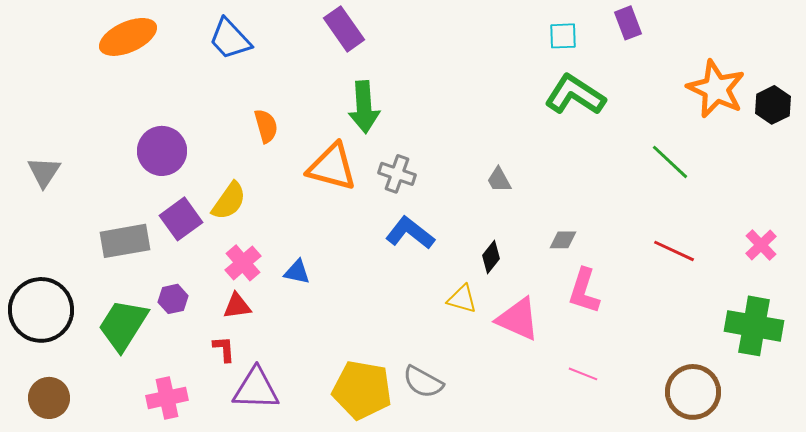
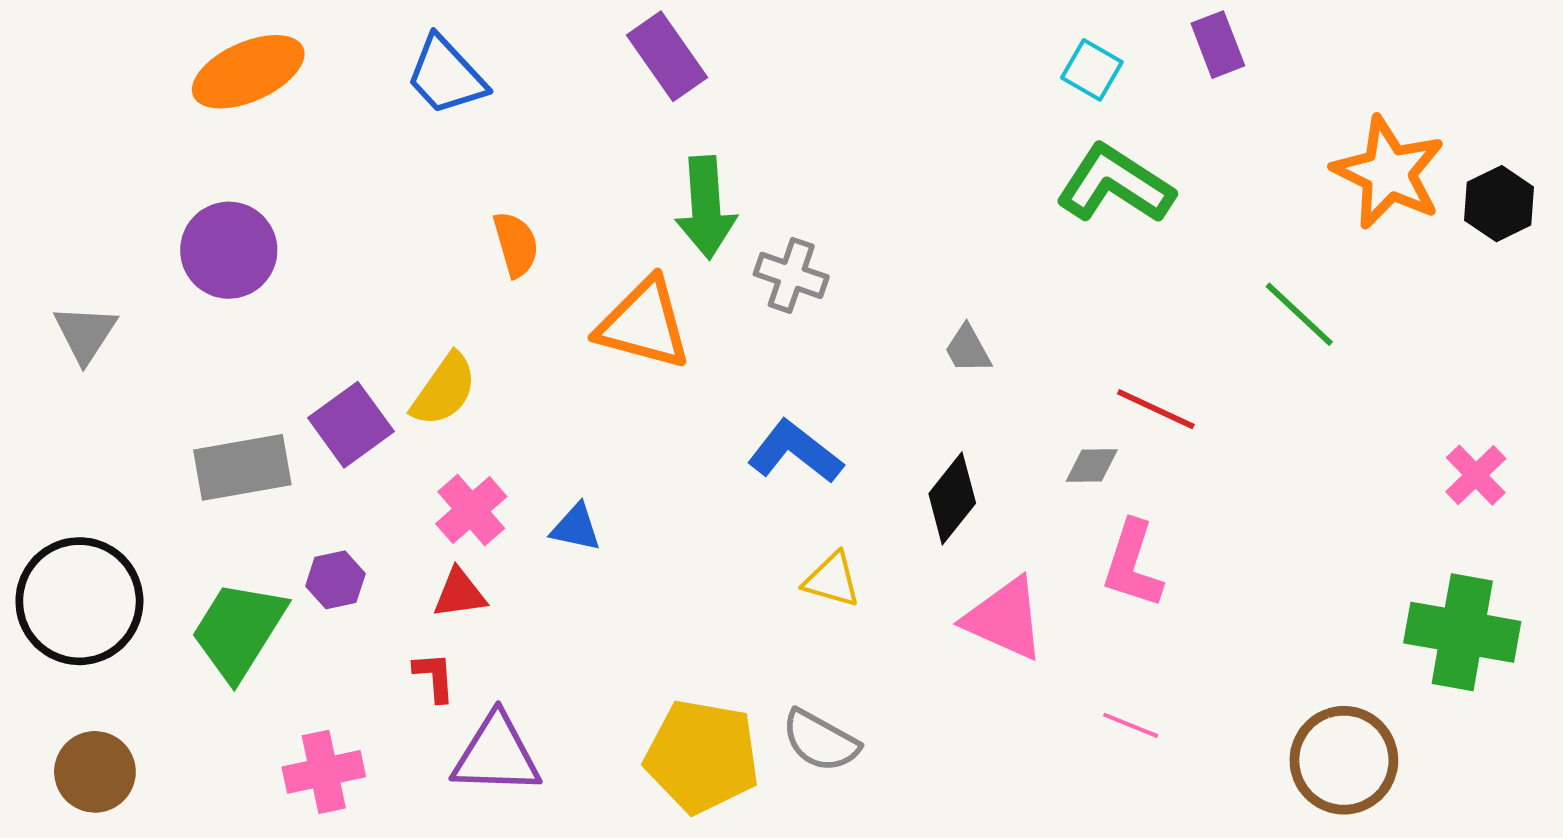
cyan square: (563, 36) -> (1092, 70), turned 32
purple circle: (162, 151) -> (229, 250), moved
gray cross: (397, 174) -> (791, 275), moved
red line: (674, 251) -> (1156, 409), moved
black diamond: (491, 257) -> (952, 498), size x1.4
yellow triangle: (462, 299) -> (832, 580), moved

